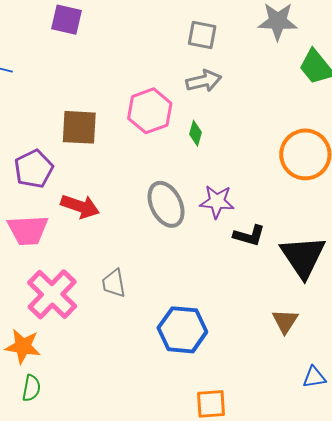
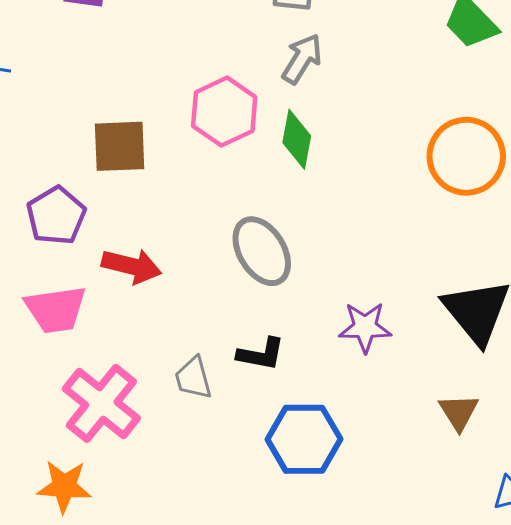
gray arrow: (204, 81) -> (302, 59), turned -40
green diamond: (196, 133) -> (297, 139), size x1.5
purple star: (217, 202) -> (365, 327), moved
black L-shape: (249, 235) -> (261, 354), moved

